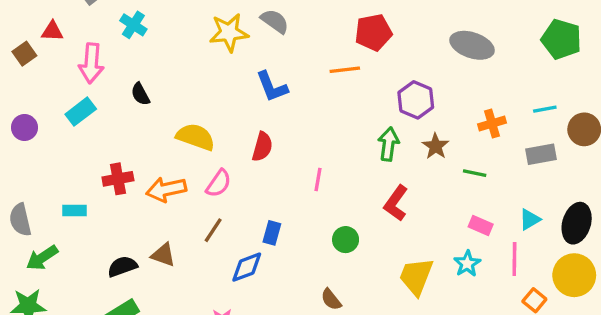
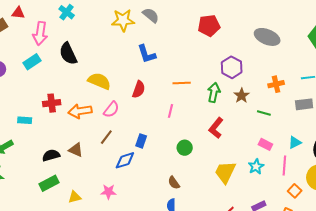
orange line: (345, 70) -> (182, 83), moved
black semicircle: (140, 94) -> (68, 54), size x1.6

